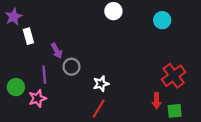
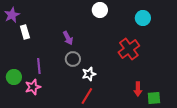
purple arrow: (57, 51) -> (68, 38), moved
gray circle: (71, 67) -> (73, 59), moved
red cross: (174, 76) -> (129, 49), moved

